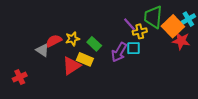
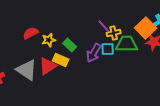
green trapezoid: (153, 17) -> (127, 44), moved, turned 85
red semicircle: (54, 41) -> (31, 33), moved
gray triangle: (42, 50) -> (27, 70), moved, size x1.6

